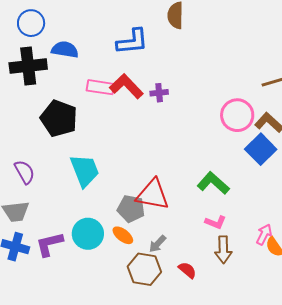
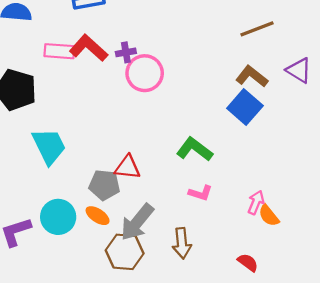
pink circle: (237, 115) -> (145, 73), moved
red triangle: (153, 195) -> (127, 167), size x0.7
gray arrow: (158, 244) -> (137, 222), size x1.8
brown arrow: (223, 250) -> (182, 243), moved
red semicircle: (187, 270) -> (248, 262), moved

